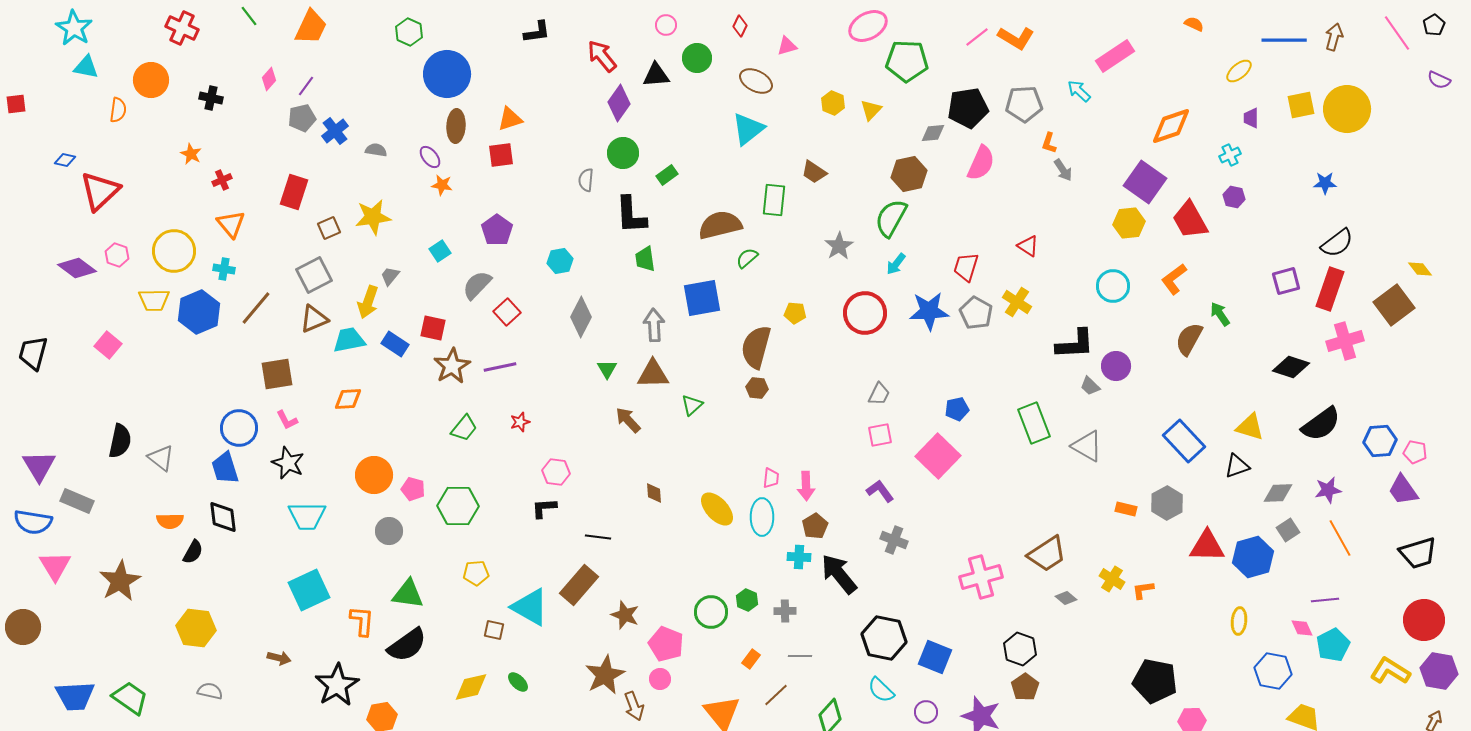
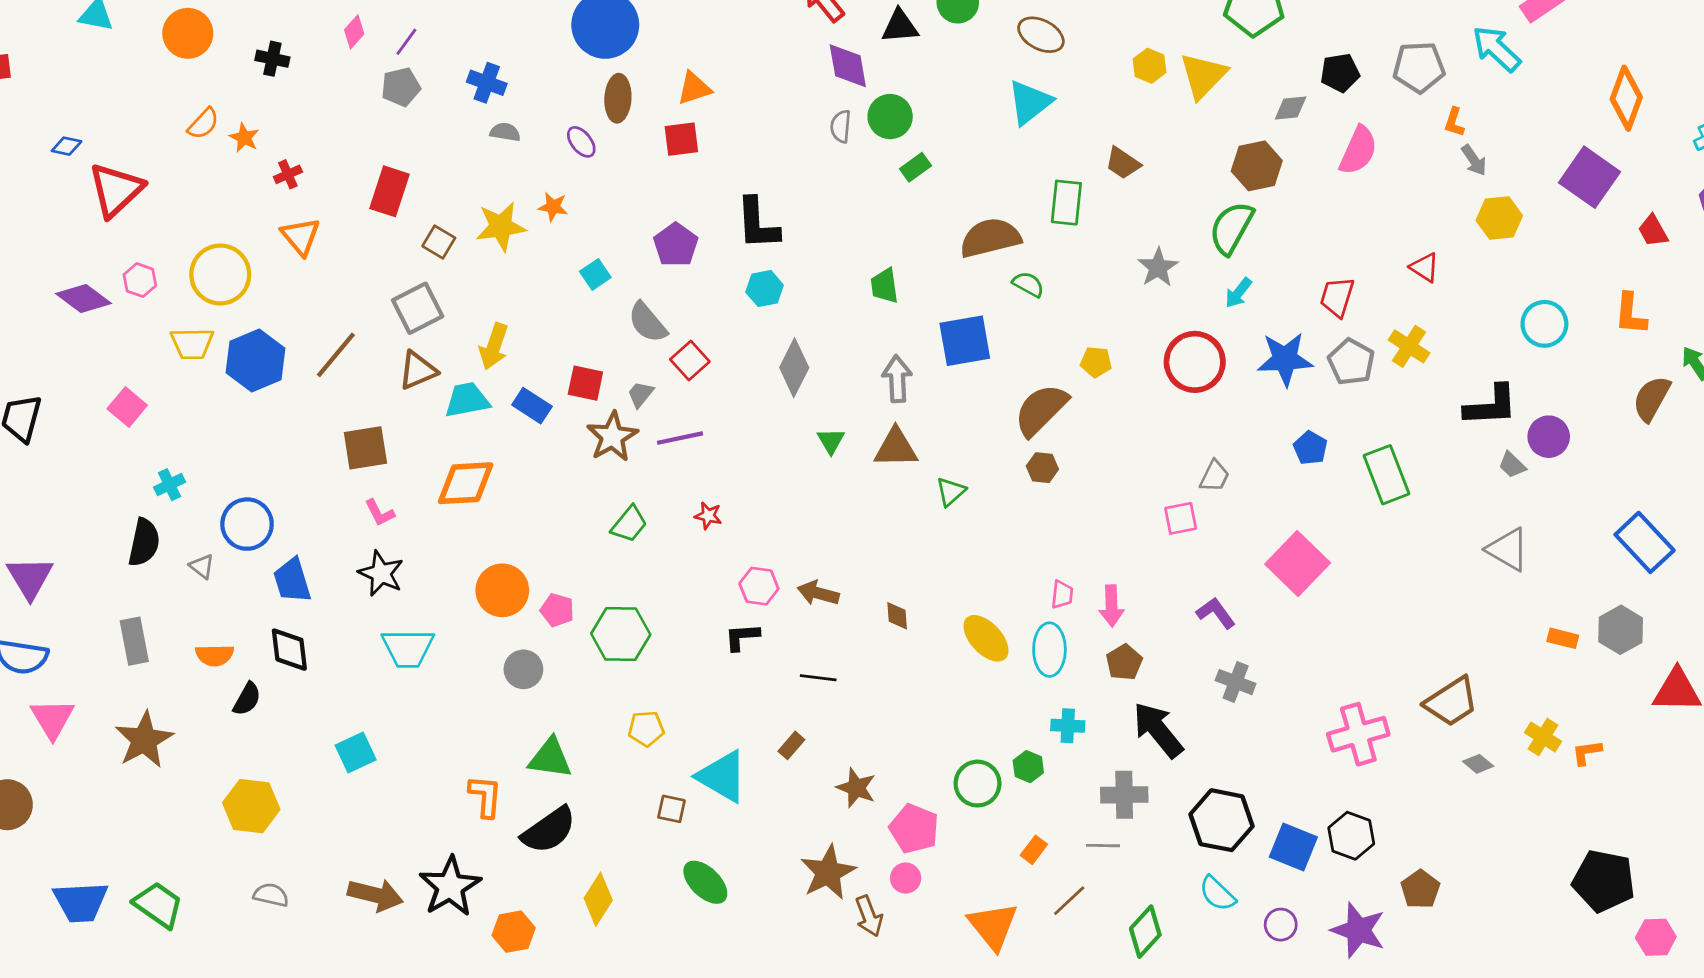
cyan arrow: (1079, 91) -> (1496, 49), size x1.5
purple diamond: (619, 103) -> (848, 66), turned -45
black pentagon: (968, 108) -> (1340, 73), size x0.7
orange semicircle: (118, 110) -> (203, 124), moved, turned 35
yellow triangle: (871, 110) -> (1203, 76), size x1.6
orange diamond: (1171, 126) -> (1626, 98), turned -51
blue cross: (335, 131) -> (487, 83), moved, turned -32
green circle: (623, 153) -> (890, 117), moved
gray semicircle: (586, 180) -> (841, 126), moved
orange star: (442, 185) -> (553, 207), moved
black L-shape: (631, 215) -> (758, 224), moved
red trapezoid: (1190, 220) -> (1653, 231), size x0.6
yellow hexagon: (1129, 223) -> (1499, 218), moved
brown square: (329, 228) -> (439, 242), turned -35
green semicircle: (747, 258) -> (1028, 284), turned 70
cyan cross: (224, 269) -> (169, 485), moved, turned -35
gray trapezoid: (390, 276) -> (640, 394), moved
orange L-shape: (1174, 279) -> (1630, 314), turned -48
gray semicircle: (477, 285) -> (648, 322), turned -84
brown semicircle: (756, 347) -> (1041, 410), turned 30
orange diamond: (348, 399) -> (466, 483), size x1.5
blue pentagon: (957, 409) -> (1310, 448), moved, turned -30
brown arrow: (628, 420) -> (818, 593), moved, turned -32
red star: (520, 422) -> (708, 516), turned 30
green rectangle: (1034, 423) -> (1386, 475), moved
blue circle: (239, 428) -> (247, 524), moved
pink square: (880, 435) -> (1181, 518), moved
gray triangle: (161, 458) -> (202, 566), size x0.7
gray rectangle: (77, 501) -> (134, 641), moved, turned 56
cyan cross: (799, 557) -> (1068, 726), moved
brown rectangle: (579, 585) -> (791, 745), size x0.5
cyan square: (309, 590) -> (356, 753), moved, size x0.7
gray cross: (785, 611) -> (1124, 795), moved, size x1.5
black hexagon: (1020, 649) -> (1351, 836), moved
brown arrow: (279, 658) -> (375, 895), moved, size x1.6
green ellipse: (518, 682) -> (705, 882), size x1.6
yellow diamond: (471, 687) -> (598, 899), moved, turned -45

